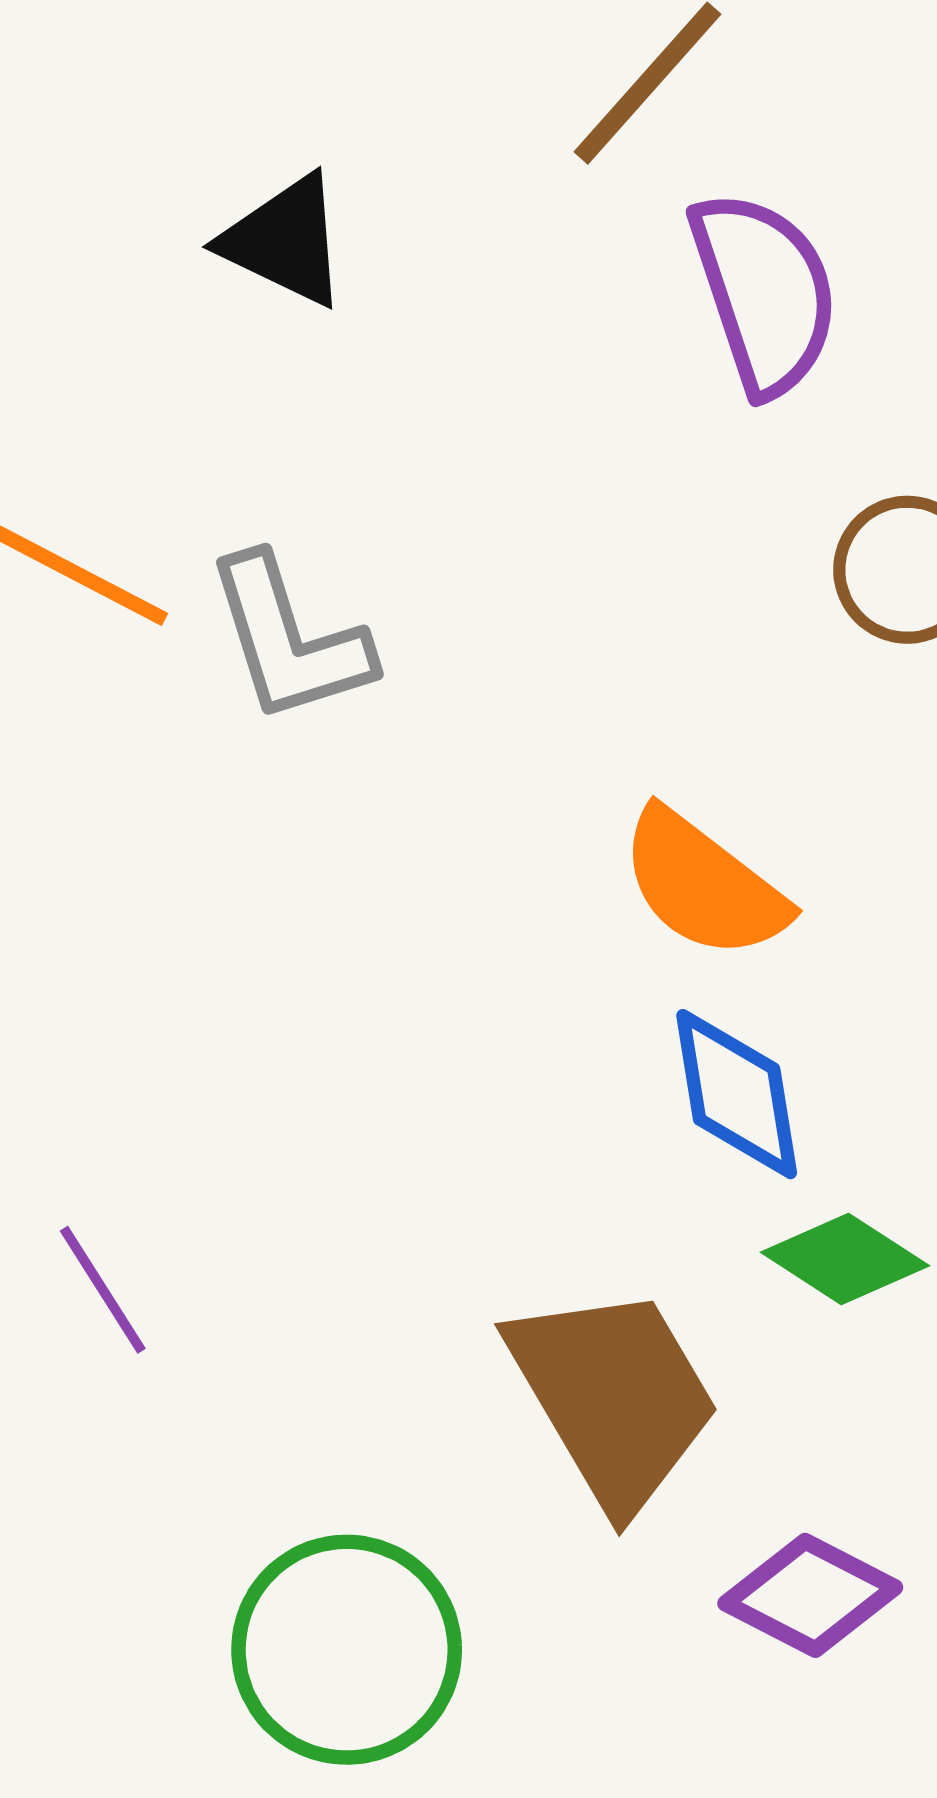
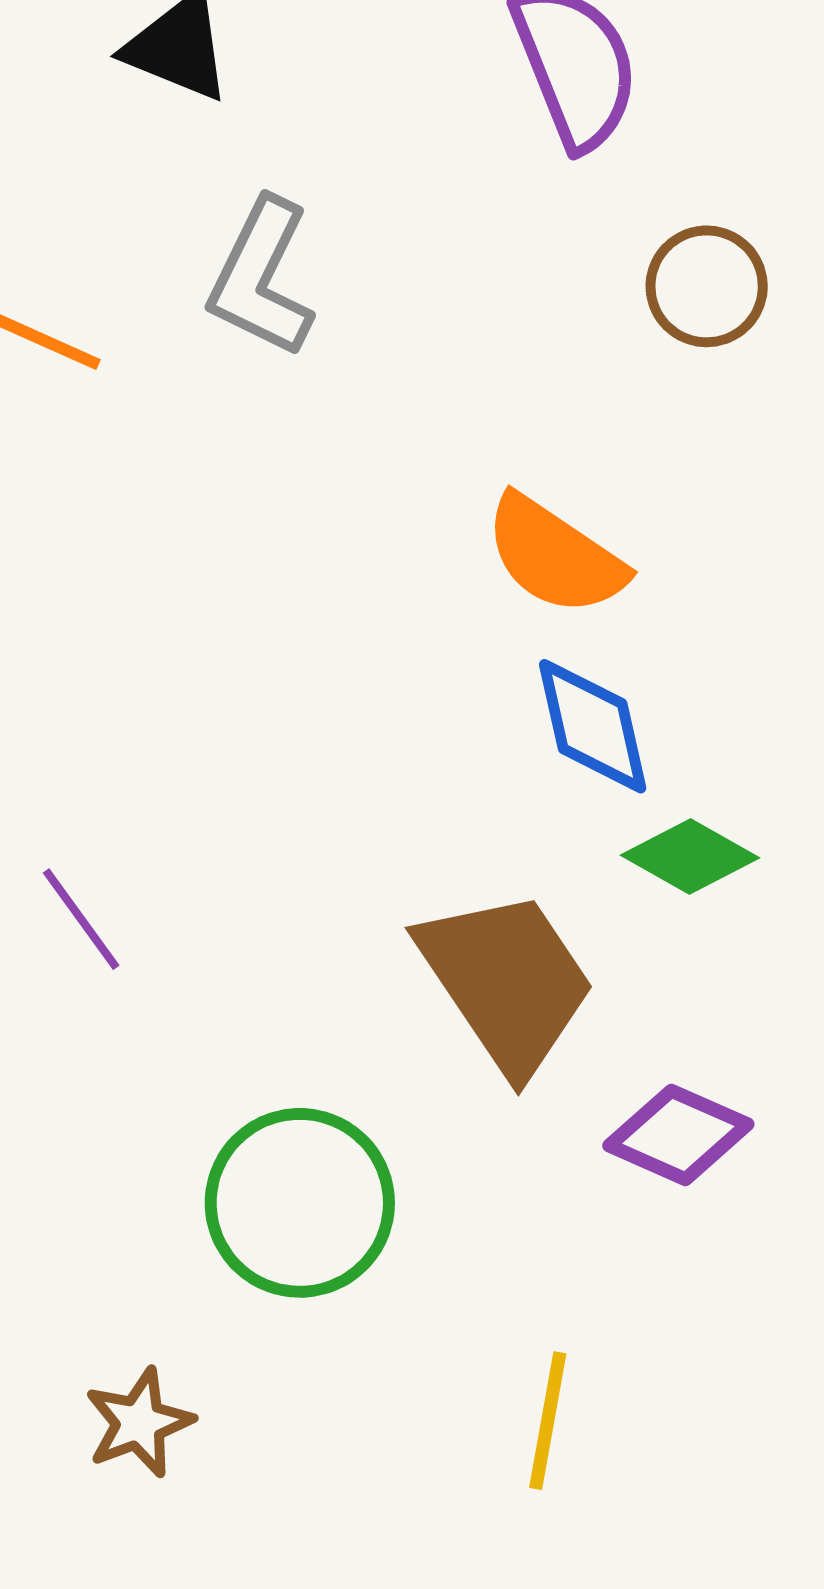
gray L-shape: (289, 639) -> (261, 278), moved, turned 47

